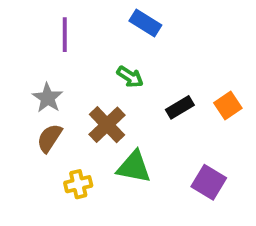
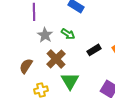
gray star: (48, 98) -> (45, 35), moved
green triangle: (134, 167) -> (70, 81), turned 48

